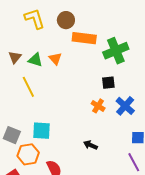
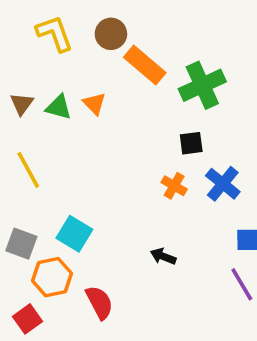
orange rectangle: (84, 38) -> (145, 65), turned 35
yellow line: (28, 87) -> (28, 170), moved
cyan square: (41, 131) -> (74, 234), turned 30

